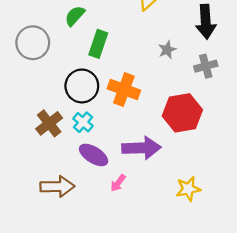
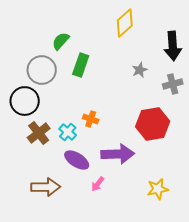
gray circle: (33, 43) -> (42, 70), moved
black circle: (82, 86) -> (25, 101), moved
orange cross: (124, 89) -> (91, 119), moved, size x0.6

